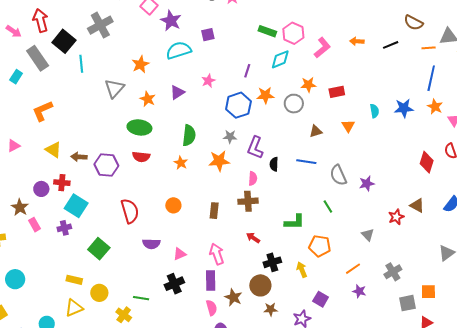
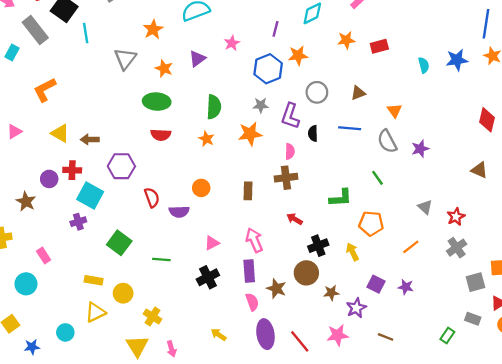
gray circle: (294, 104) -> (317, 92), moved
orange triangle: (348, 126) -> (394, 111), moved
purple hexagon: (106, 165) -> (121, 166), moved
red semicircle: (130, 211) -> (152, 198), size x0.7
red star: (396, 217) -> (456, 217), moved
pink rectangle: (34, 225) -> (44, 256), moved
purple semicircle: (151, 244) -> (179, 212), moved
purple star: (359, 291) -> (406, 287), moved
green line: (141, 298) -> (161, 259), moved
brown star: (271, 309) -> (331, 293), moved

